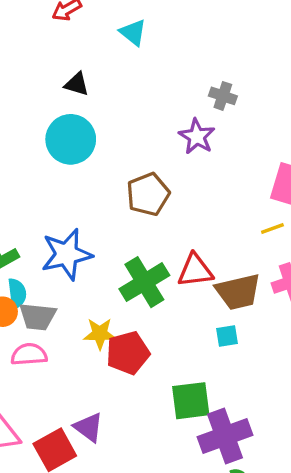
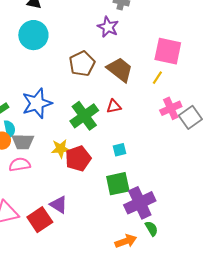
yellow line: (272, 229) -> (157, 78), turned -32
red triangle: (195, 270) -> (114, 106), size x0.7
brown trapezoid: (238, 292) -> (120, 70), moved, turned -124
cyan square: (227, 336) -> (120, 150), moved

